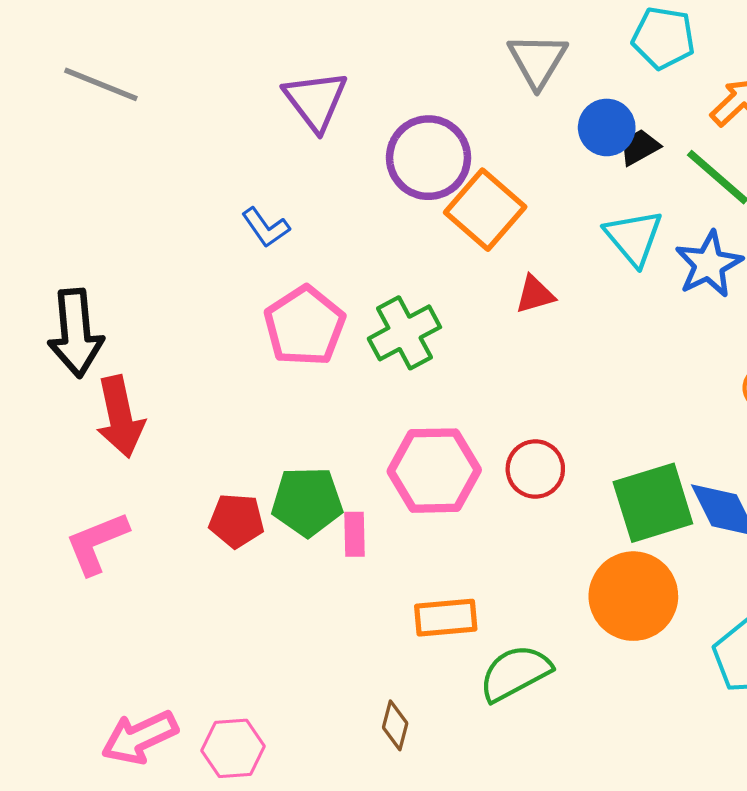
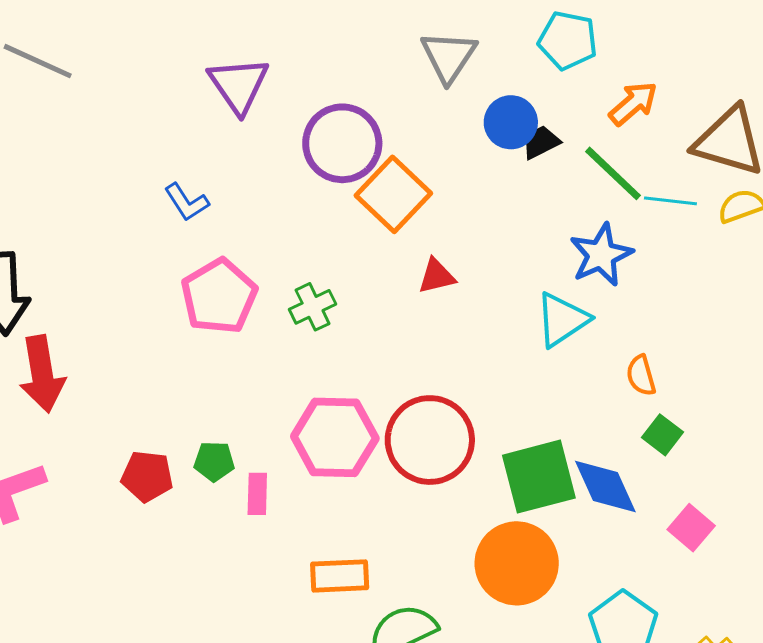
cyan triangle: (634, 237) -> (562, 320), moved, turned 34
green cross: (404, 333) -> (313, 307), size x0.7
red circle: (535, 469) -> (430, 440), size x1.6
green pentagon: (307, 502) -> (214, 461), size x0.6

